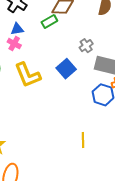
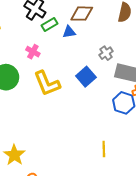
green rectangle: (49, 21) -> (49, 25), moved
blue triangle: (17, 29) -> (69, 32), moved

